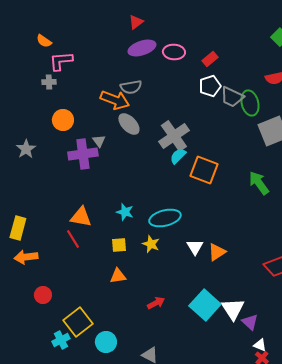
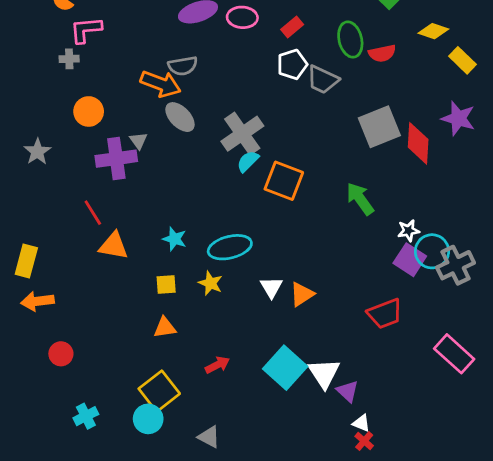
green ellipse: (250, 103) -> (350, 39), moved
red line: (73, 239) -> (93, 213), moved
yellow square: (78, 322) -> (159, 391), moved

